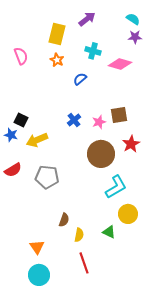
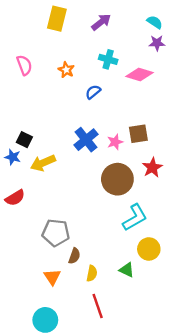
yellow rectangle: (57, 34) -> (57, 19), moved
blue cross: (74, 120) -> (86, 140), size x1.5
gray pentagon: (47, 177) -> (56, 233), moved
orange triangle: (37, 247) -> (52, 277), moved

